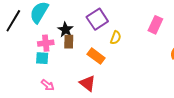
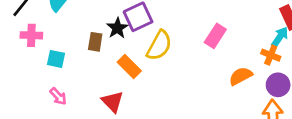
black star: (65, 30) -> (117, 28), moved
yellow semicircle: (116, 38) -> (159, 46), size x1.6
pink cross: (46, 43) -> (31, 35), moved

